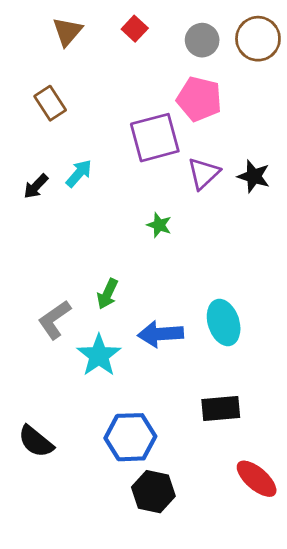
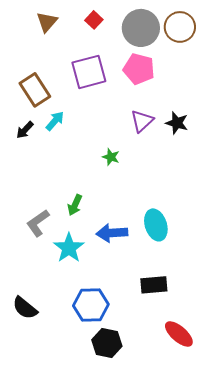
gray circle: (202, 40) -> (141, 28), size x1.6
brown rectangle: (50, 103) -> (35, 90), moved, size x1.4
purple square: (155, 138) -> (89, 72), moved

